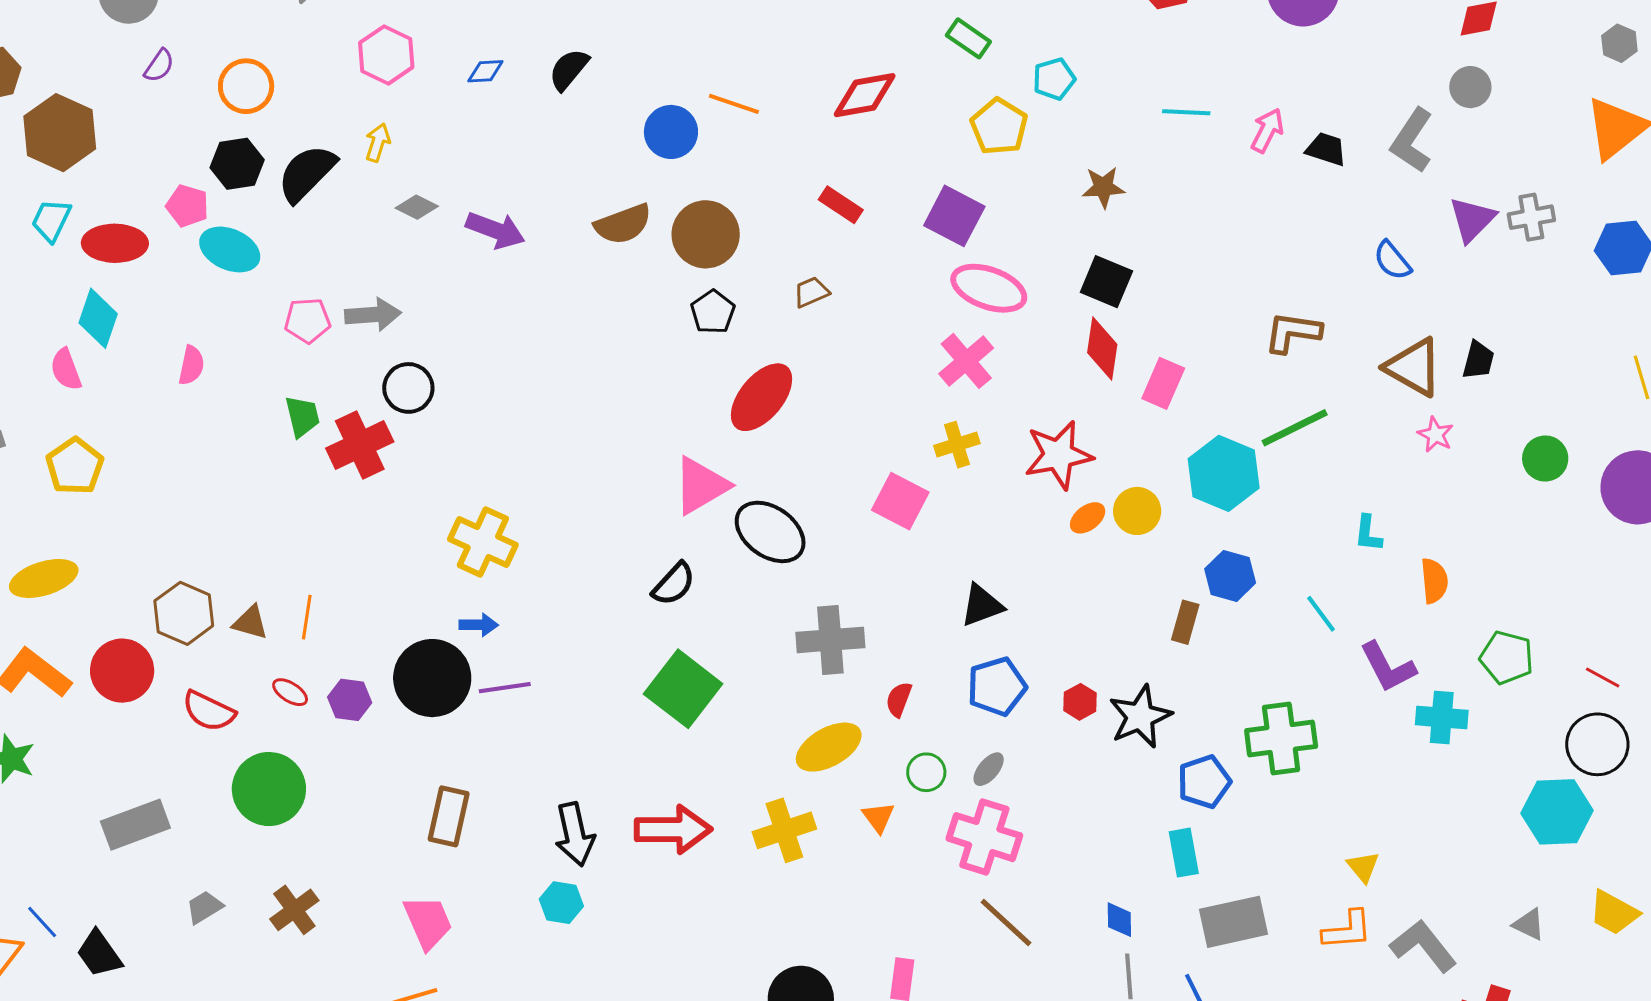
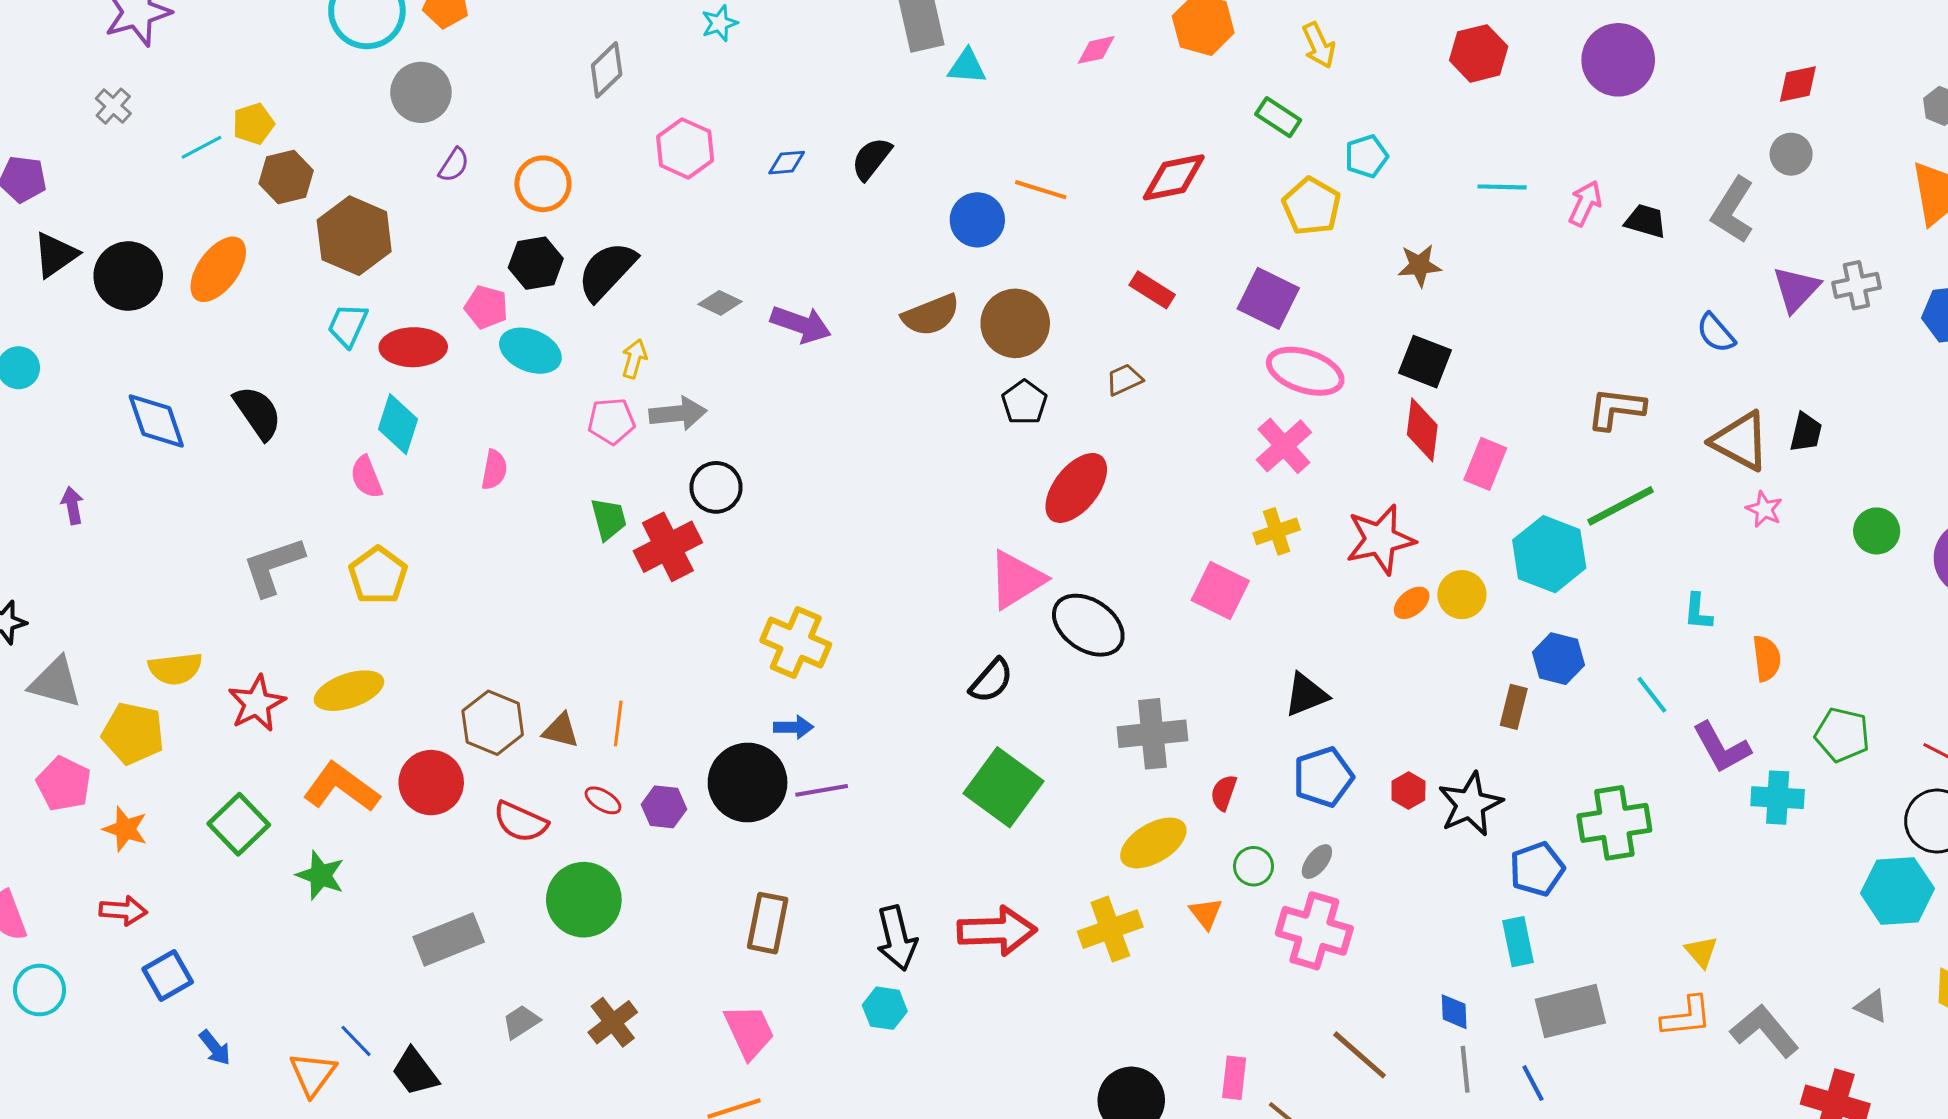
yellow arrow: (378, 143) -> (634, 359), moved
brown line: (1006, 923) -> (1360, 1055), moved

